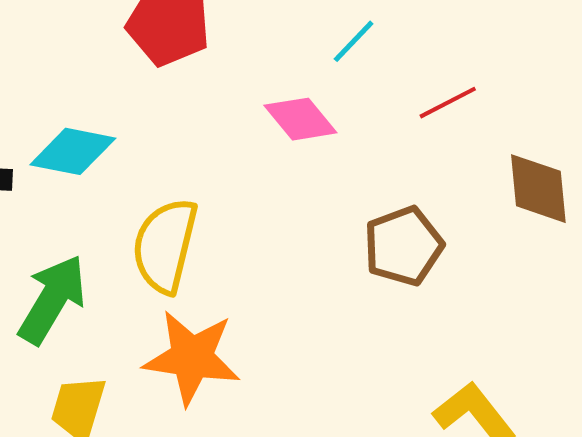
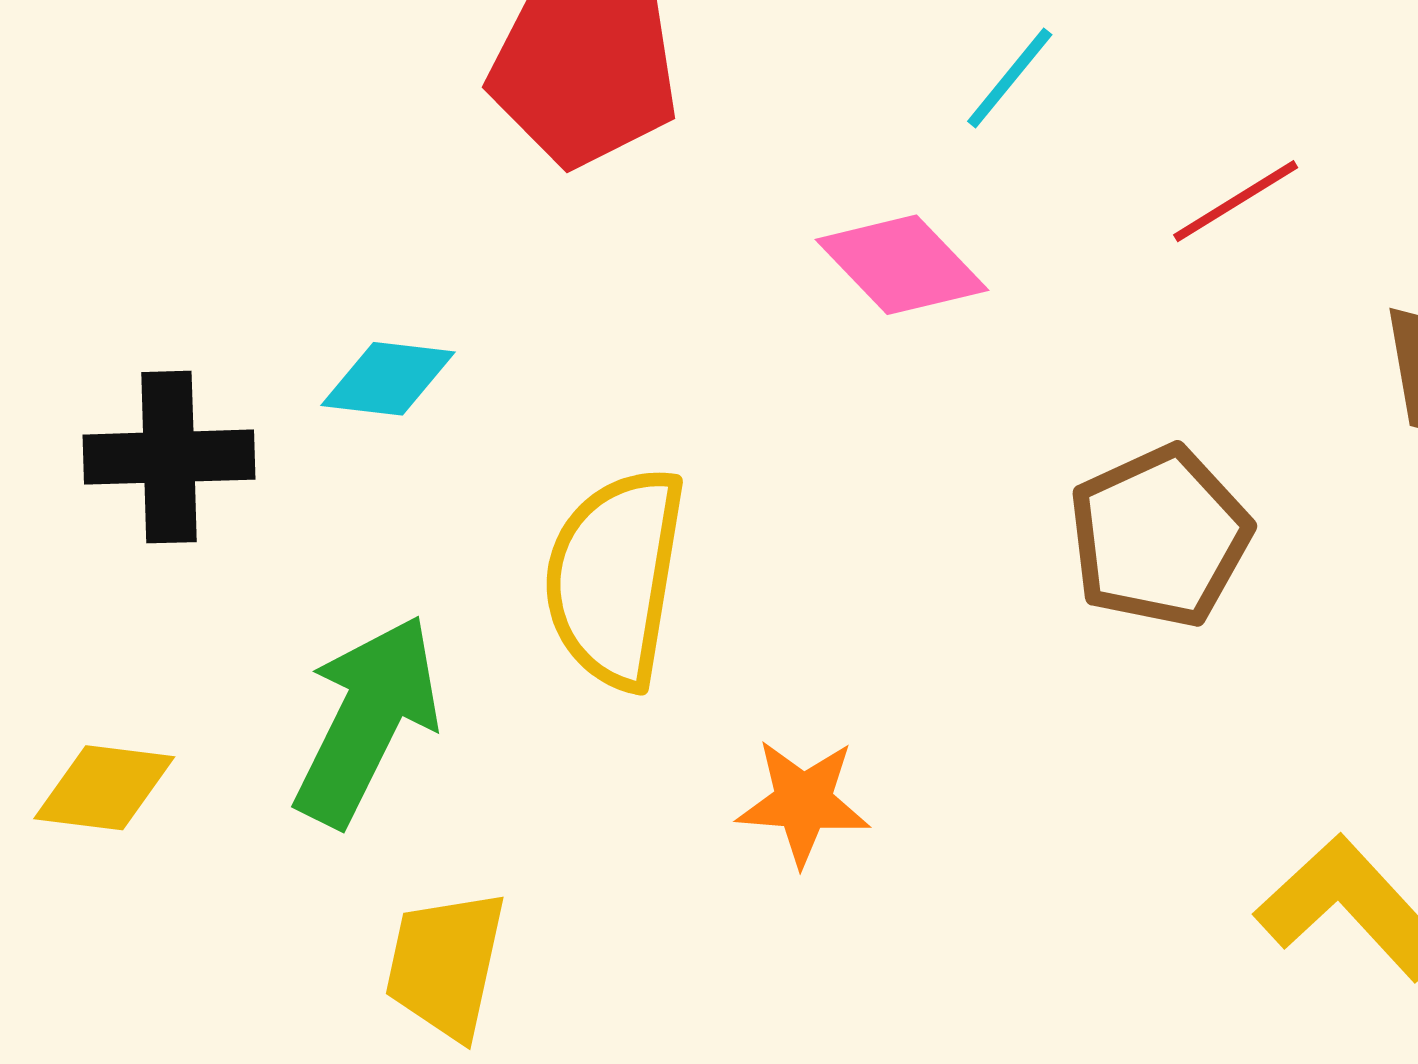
cyan diamond: (73, 151) -> (388, 379), size x0.7
orange star: (192, 358) -> (803, 802), moved, size x0.6

